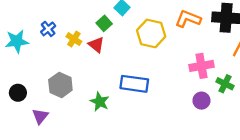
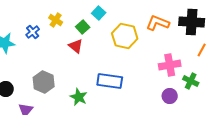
yellow cross: (74, 39) -> (56, 20), moved

